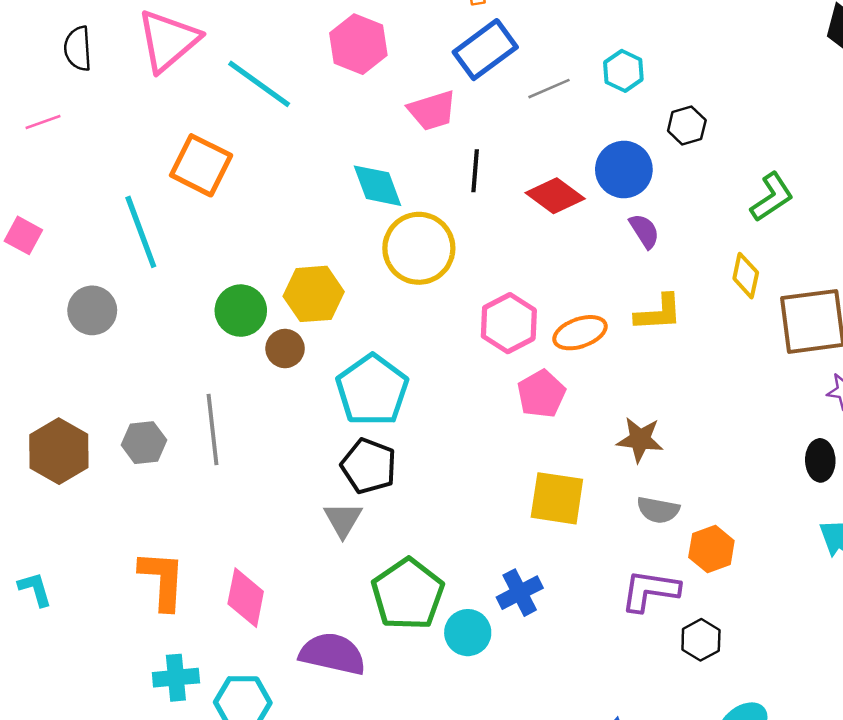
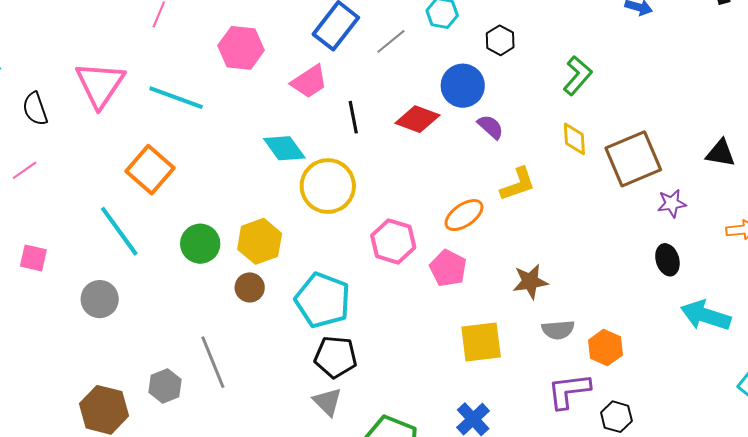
orange square: (201, 165) -> (150, 170), turned 30
green circle: (241, 311) -> (200, 244), moved
pink hexagon: (509, 323) -> (393, 241), moved

